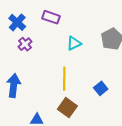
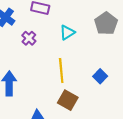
purple cross: (25, 44) -> (29, 38), moved

